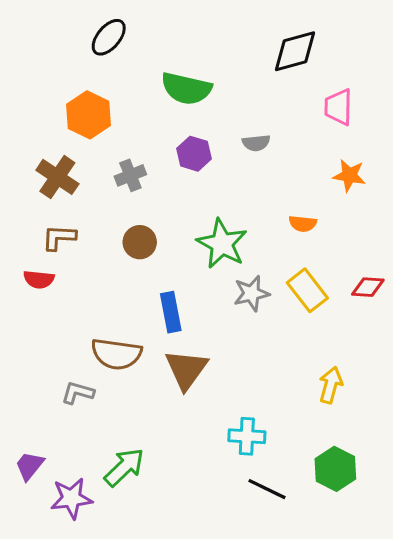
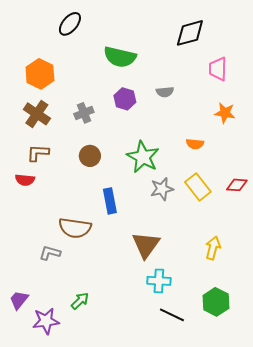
orange hexagon: (88, 115) -> (40, 74), moved
brown triangle: (186, 369) -> (146, 245), moved
green arrow: (124, 467) -> (80, 301), size x0.7

